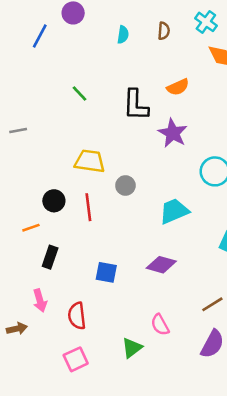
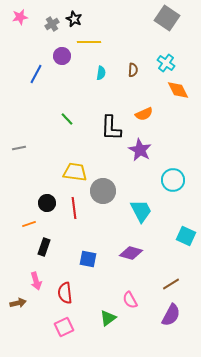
gray circle: (125, 185) -> (103, 191), size x1.6
cyan trapezoid: (174, 211) -> (141, 211), turned 85

